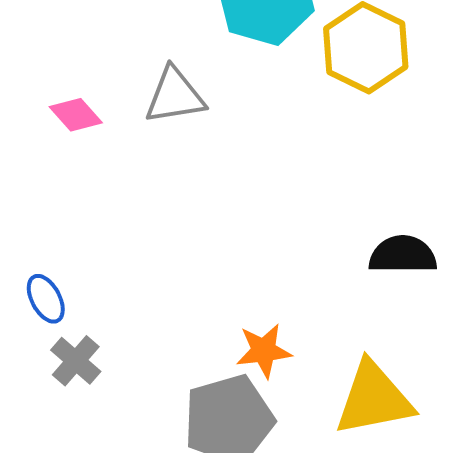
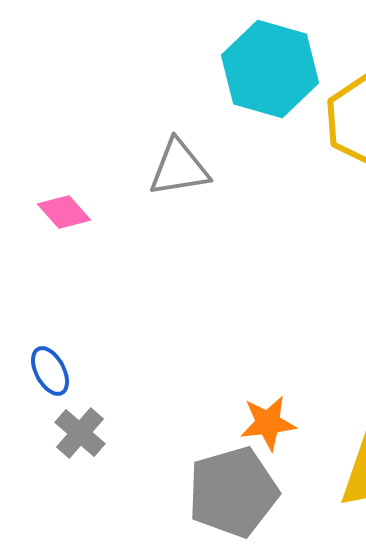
pink diamond: (76, 115) -> (64, 212), moved

